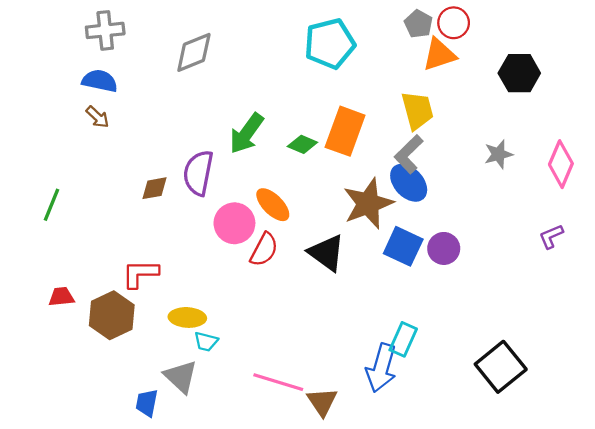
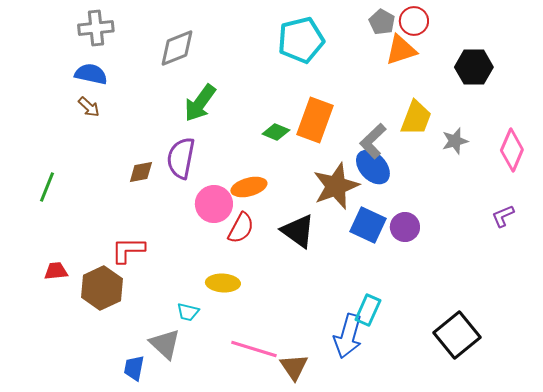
yellow trapezoid: (417, 110) -> (416, 118), moved, turned 36
green arrow: (247, 133) -> (200, 103), moved
orange ellipse: (273, 205) -> (249, 187), turned -60
yellow ellipse: (187, 317) -> (223, 283), moved

